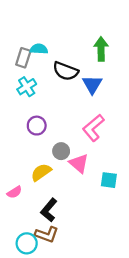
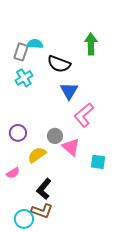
blue triangle: (92, 84) -> (69, 91), moved
purple circle: (37, 126) -> (18, 133), moved

